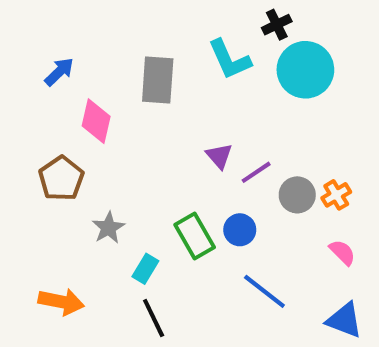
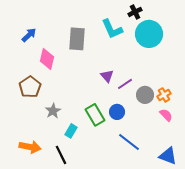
pink semicircle: (342, 252) -> (166, 115), moved
black line: (154, 318) -> (61, 155), moved

